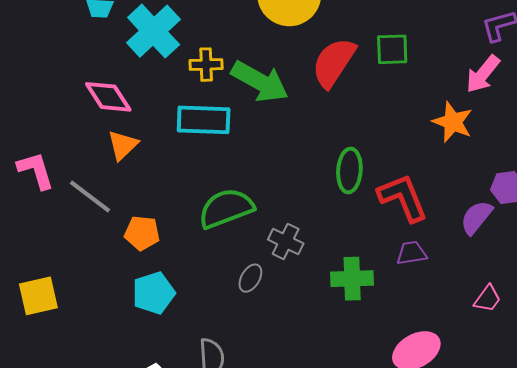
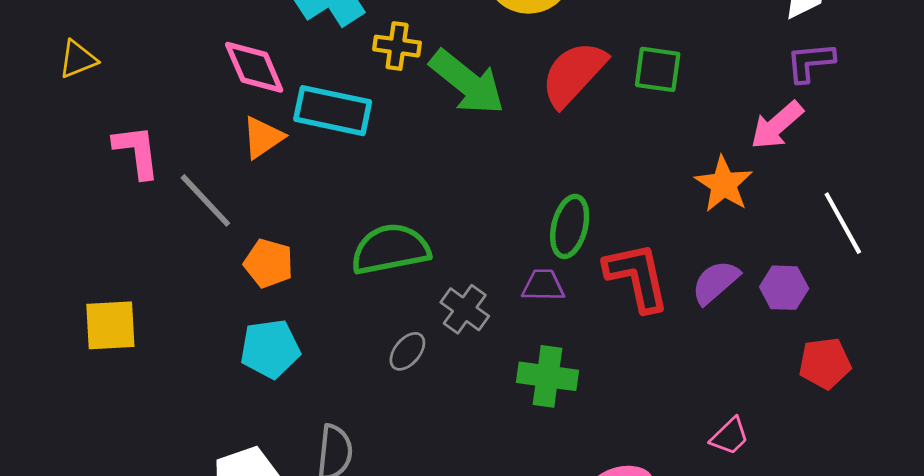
cyan rectangle: (204, 120) -> (333, 111), moved
purple semicircle: (476, 217) -> (715, 282), moved
purple trapezoid: (412, 253) -> (543, 285), moved

